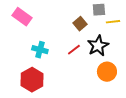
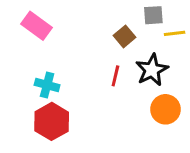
cyan cross: (40, 50) -> (47, 85), moved
red line: (74, 50) -> (115, 76), turned -40

